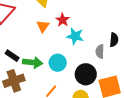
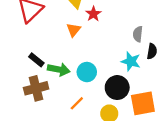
red star: (63, 20) -> (93, 14), moved
cyan star: (75, 36) -> (131, 61), moved
gray semicircle: (100, 51) -> (138, 34), moved

